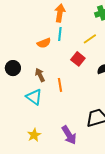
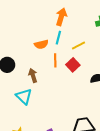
yellow line: (90, 39) -> (78, 45), moved
orange line: (60, 85) -> (55, 60), moved

